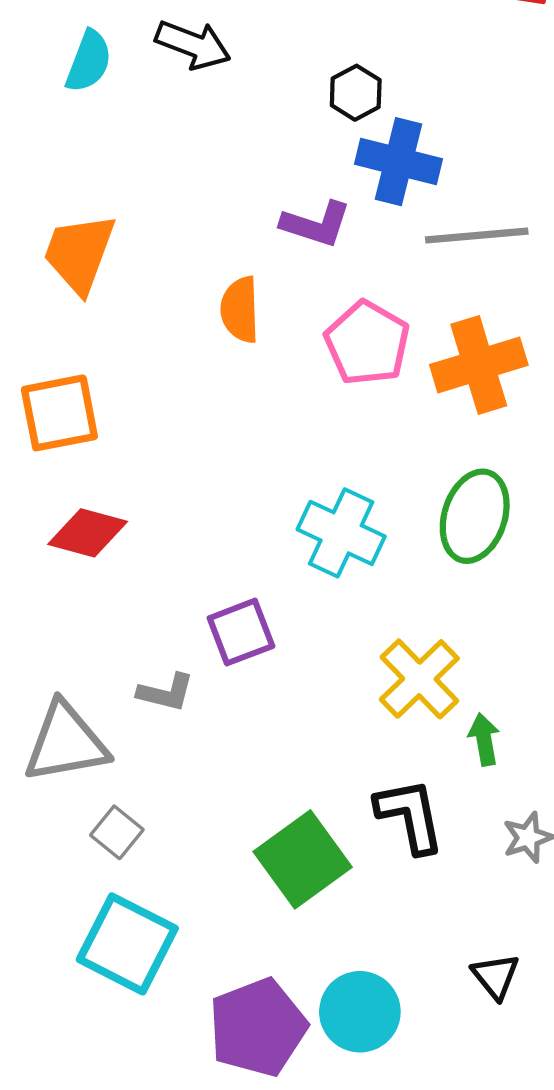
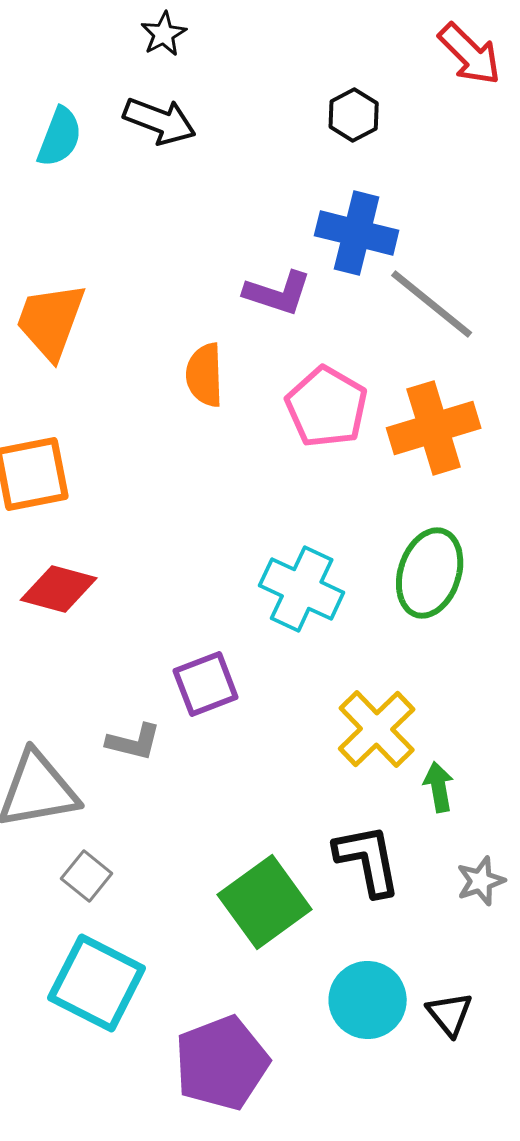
black hexagon: (356, 93) -> (354, 115), moved
gray line: (477, 236) -> (432, 304), turned 44
cyan circle: (360, 1012) -> (368, 1000), moved

